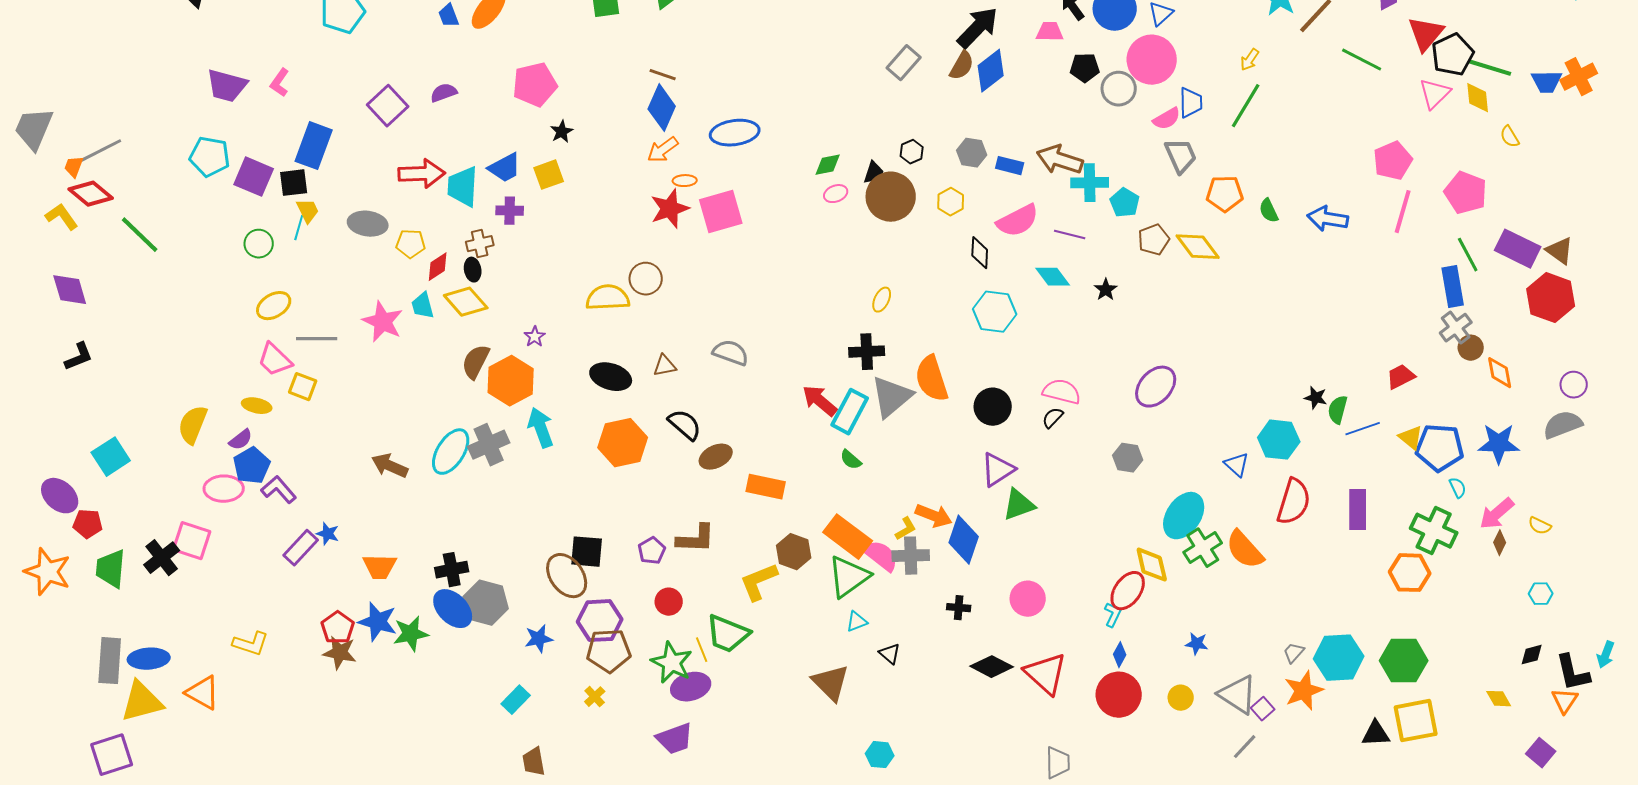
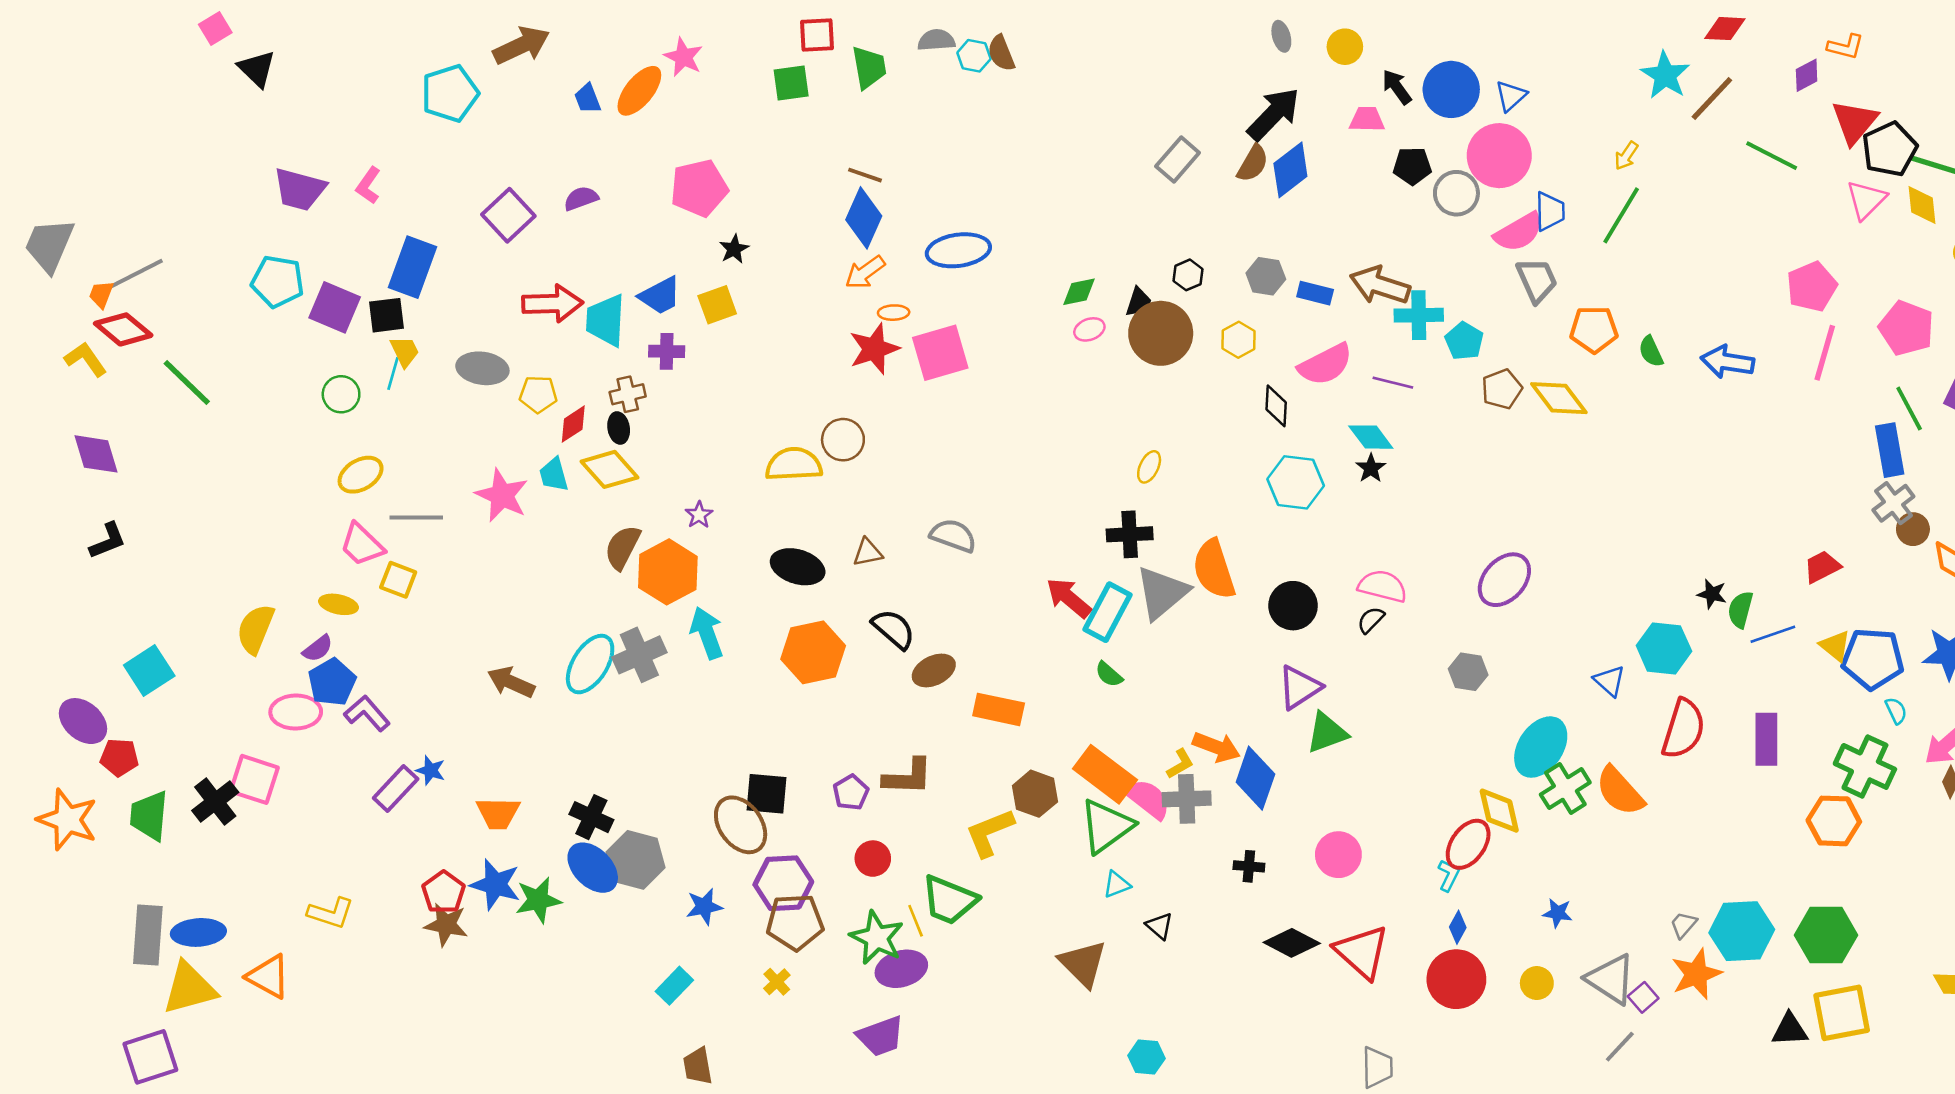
pink semicircle: (1167, 119) -> (1519, 232), size x1.4
black star: (1106, 290) -> (1371, 468), moved
black cross: (452, 570) -> (591, 817), turned 36

